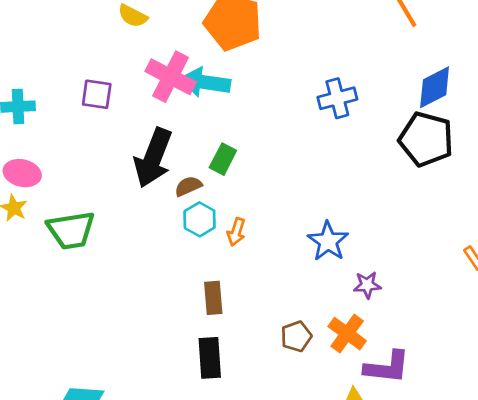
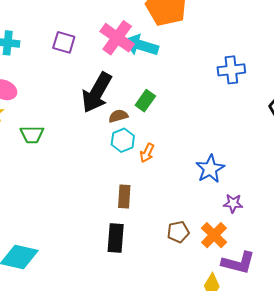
green trapezoid: (71, 230) -> (32, 135), size x0.7

